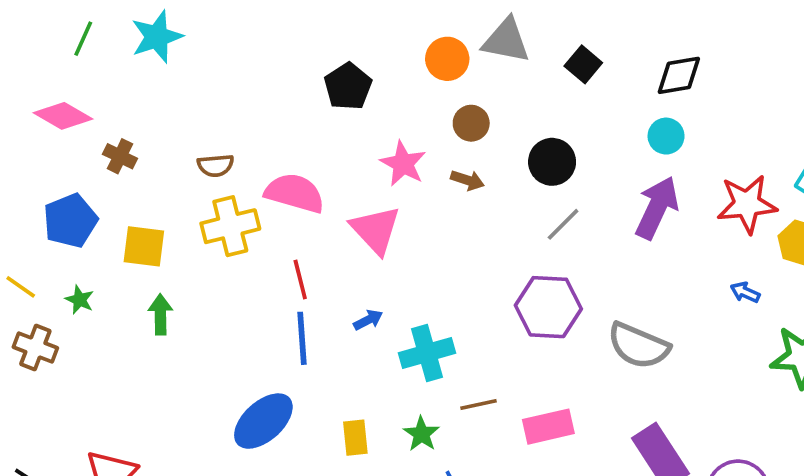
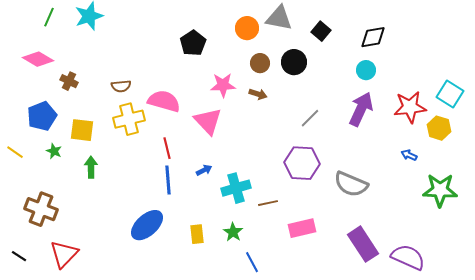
black circle: (552, 162) -> (294, 62), moved
pink star: (403, 164) -> (223, 85), turned -30
green star: (80, 300) -> (54, 151), moved
brown cross: (35, 347) -> (41, 209), moved, size x1.4
brown line: (478, 404) -> (268, 203), moved

